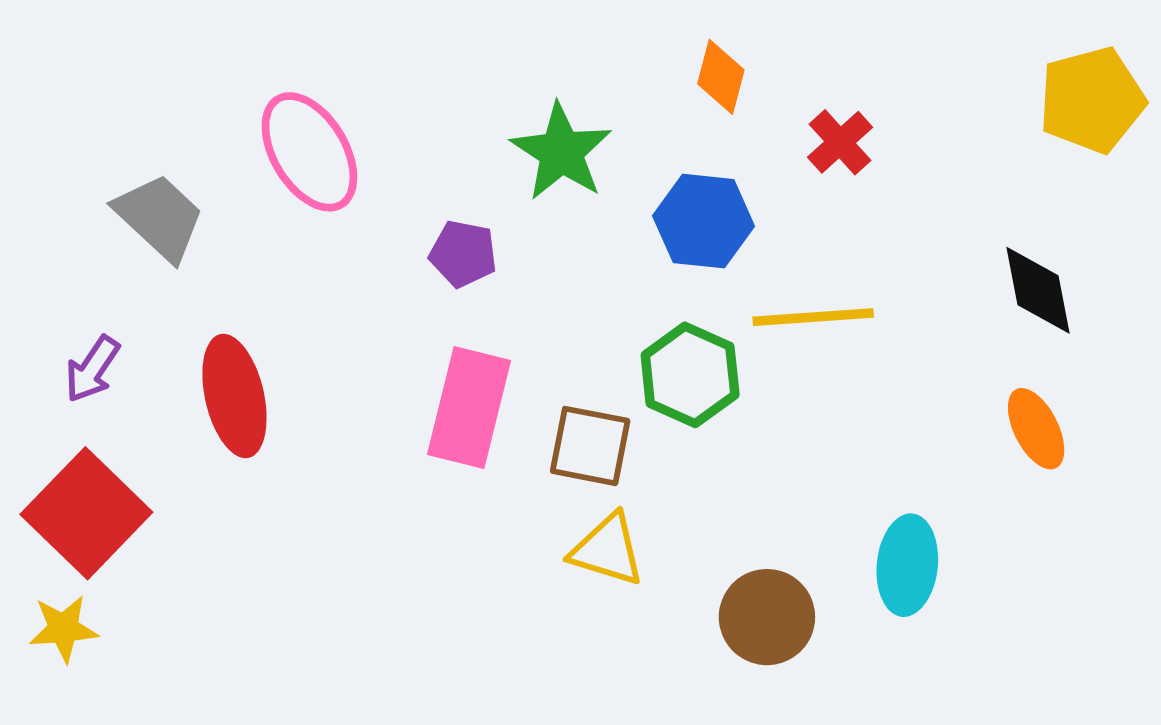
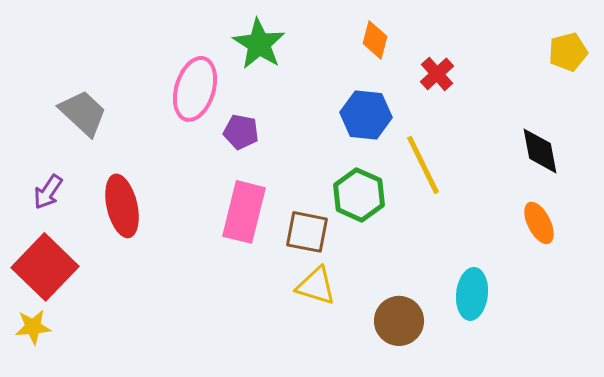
yellow pentagon: (1092, 100) -> (568, 52), size x0.7
pink ellipse: (309, 152) -> (195, 89), moved, turned 48
green star: (561, 152) -> (259, 44), moved
yellow line: (813, 317) -> (423, 165), turned 68

